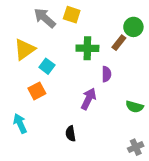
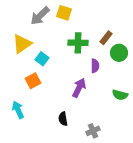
gray arrow: (45, 18) -> (40, 16), turned -85
green circle: (133, 27) -> (119, 53), moved
gray cross: (136, 147) -> (93, 131), moved

